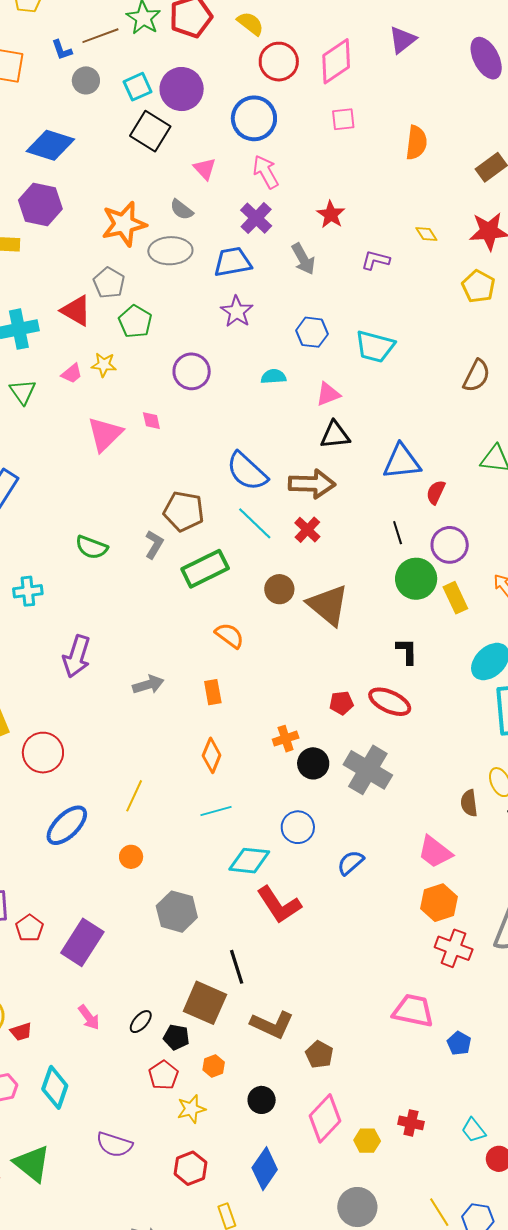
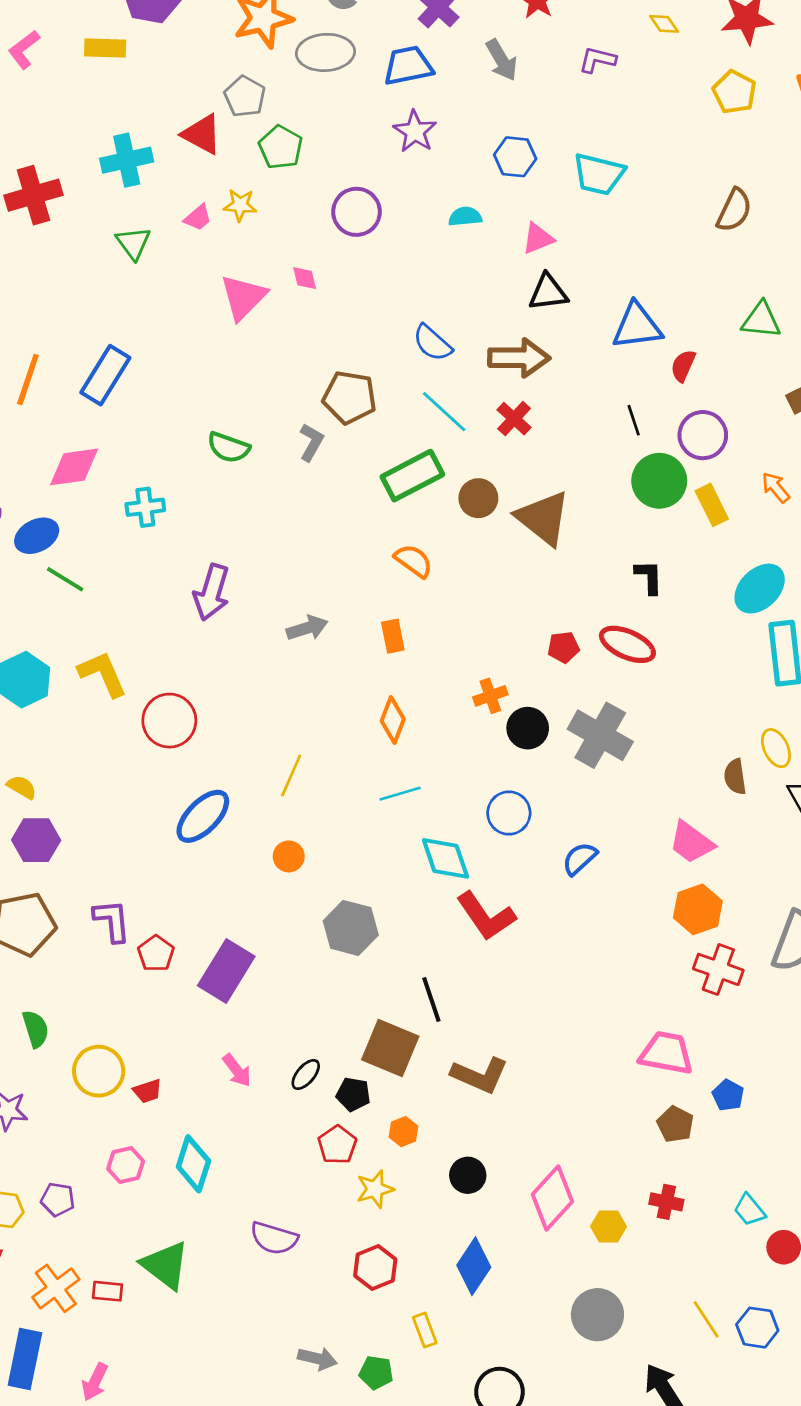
blue semicircle: (247, 471) -> (432, 343), size x0.7
green rectangle: (205, 569) -> (412, 476), moved
cyan diamond: (249, 861) -> (445, 858), turned 66
brown pentagon: (319, 1054) -> (675, 1124), moved

